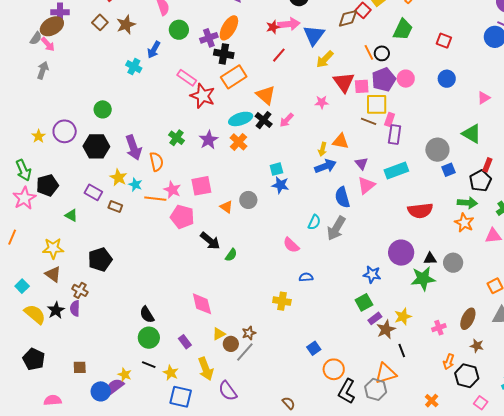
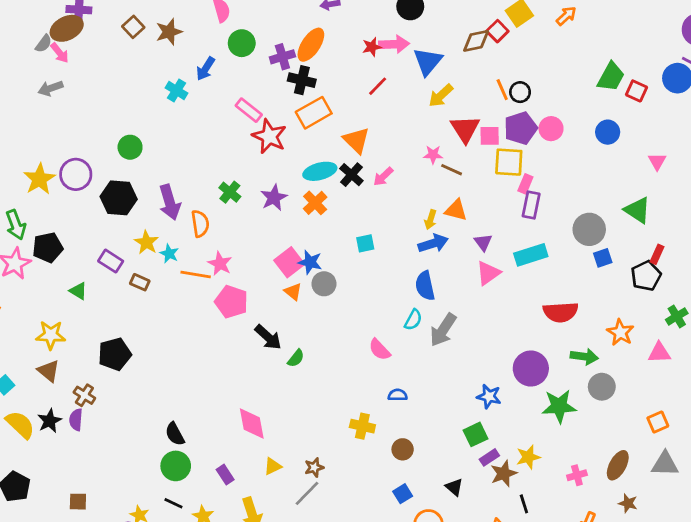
green trapezoid: (403, 30) -> (611, 77), moved
red square: (444, 41) -> (636, 91), moved
gray arrow: (43, 70) -> (51, 88), turned -132
pink triangle: (484, 98) -> (657, 161), turned -32
brown line: (369, 121) -> (452, 170), moved
yellow star: (39, 136) -> (39, 179), size x1.6
blue star: (280, 185) -> (310, 262), moved
pink square: (201, 186) -> (289, 262), moved, turned -30
blue semicircle: (342, 197) -> (425, 286), moved
green arrow: (467, 203) -> (584, 357), moved
black triangle: (430, 259) -> (454, 487), moved, turned 40
brown circle: (231, 344) -> (403, 449), moved

